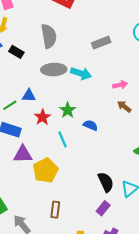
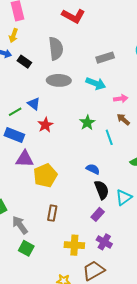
cyan arrow: (81, 73) -> (96, 83), moved
blue triangle: (29, 96) -> (34, 104), turned 32
green star: (68, 110) -> (87, 123), moved
blue semicircle: (90, 125) -> (93, 169), moved
cyan line: (62, 139) -> (109, 137), moved

